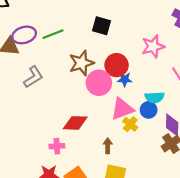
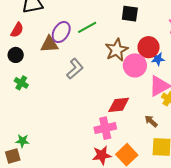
purple ellipse: (24, 35) -> (61, 32), turned -35
pink cross: (57, 146) -> (105, 128), size x1.5
brown arrow: (108, 146) -> (151, 121), turned -40

